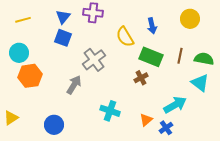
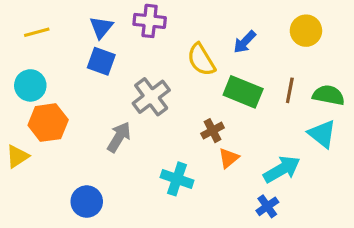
blue arrow: (152, 26) -> (245, 42), turned 56
brown cross: (141, 78) -> (212, 131), moved
yellow triangle: (11, 118) -> (17, 156), moved
orange triangle: (146, 120) -> (229, 158), moved

